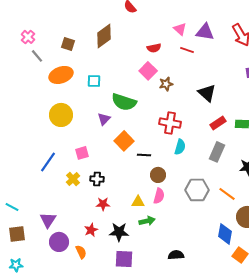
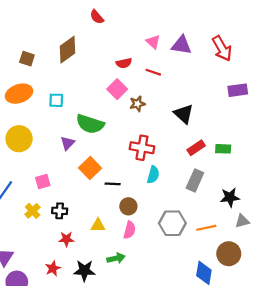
red line: (187, 50) -> (153, 72), moved
orange line: (227, 194) -> (206, 228), turned -48
yellow triangle: (138, 202) -> (98, 226), moved

